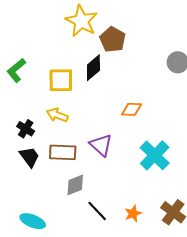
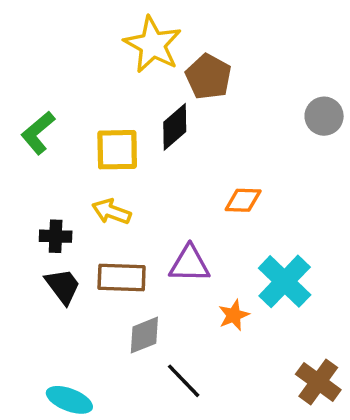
black cross: (26, 129) -> (56, 236), turned -30
purple triangle: (101, 145) -> (189, 264), turned -40
orange star: (133, 213) -> (234, 315), moved

